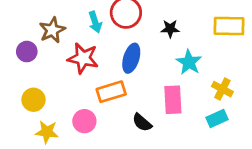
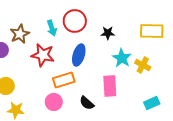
yellow cross: (222, 89) -> (143, 65), moved
cyan rectangle: (217, 118) -> (152, 103), moved
pink circle: (84, 121) -> (54, 102), moved

